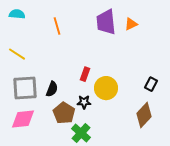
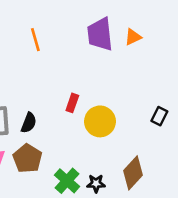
black star: (84, 102) -> (96, 183), moved
brown pentagon: (64, 113) -> (27, 158), moved
brown diamond: (144, 115) -> (133, 173), moved

